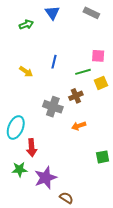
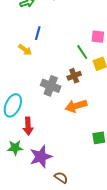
blue line: (54, 62) -> (38, 33), moved
green line: (83, 72) -> (82, 52), turned 70
orange arrow: (79, 126) -> (76, 106), size x1.5

